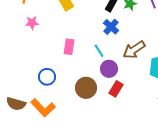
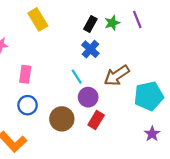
pink rectangle: (69, 47) -> (25, 74), moved
blue circle: (47, 77) -> (28, 105), moved

